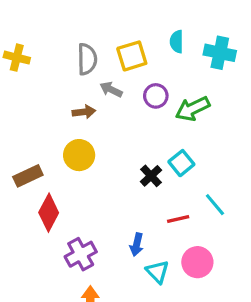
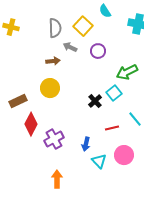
cyan semicircle: (177, 42) -> (105, 11), moved, turned -32
yellow square: (132, 56) -> (83, 26), turned -30
green arrow: (193, 109) -> (127, 72), moved
purple cross: (81, 254) -> (54, 139), moved

